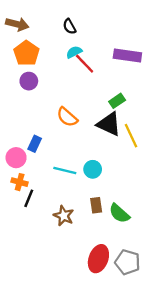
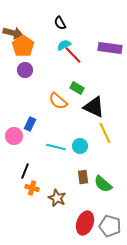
brown arrow: (17, 24) -> (13, 33), moved
green rectangle: (117, 101) -> (77, 88), moved, turned 64
yellow line: (131, 136) -> (105, 133), moved
orange cross: (20, 182) -> (32, 188), moved
brown star: (64, 216) -> (57, 198), moved

